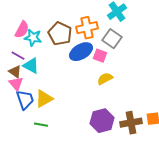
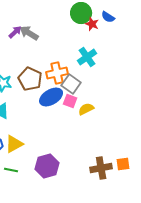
gray square: (112, 39) -> (71, 84), moved
yellow semicircle: (105, 79) -> (86, 109), moved
purple hexagon: (102, 121) -> (47, 166), moved

